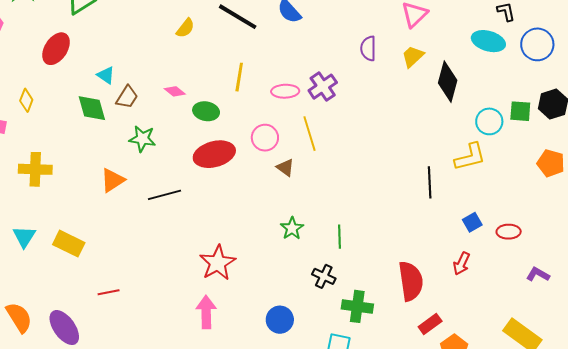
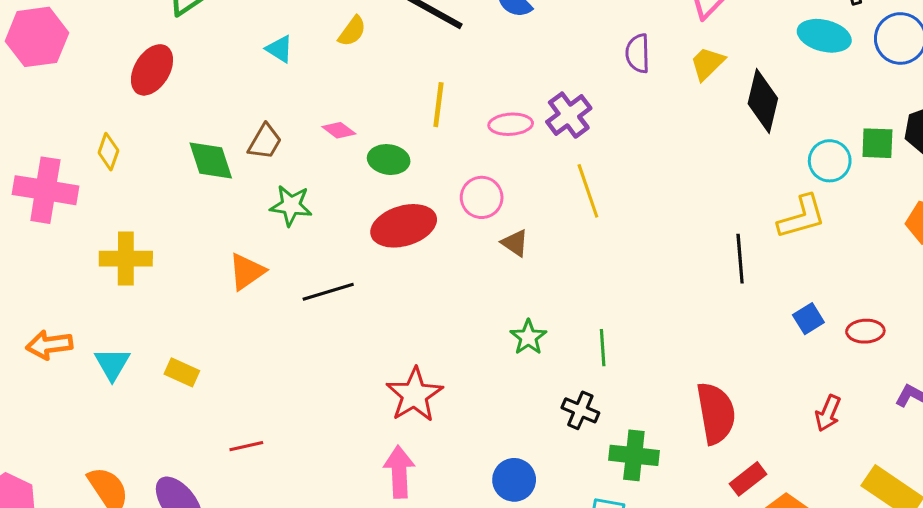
cyan triangle: (106, 75) -> (279, 49), moved
yellow line: (309, 134) -> (588, 191), moved
yellow rectangle: (69, 244) -> (182, 372), size x0.7
red arrow: (462, 264) -> (828, 413), moved

